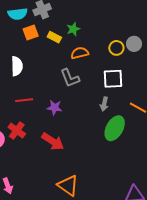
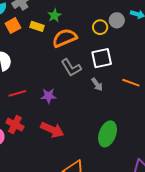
orange semicircle: (80, 53) -> (65, 38), size x1.4
gray L-shape: (70, 78) -> (71, 68), moved
gray arrow: (104, 104) -> (97, 84), turned -40
green ellipse: (115, 128) -> (108, 134), moved

